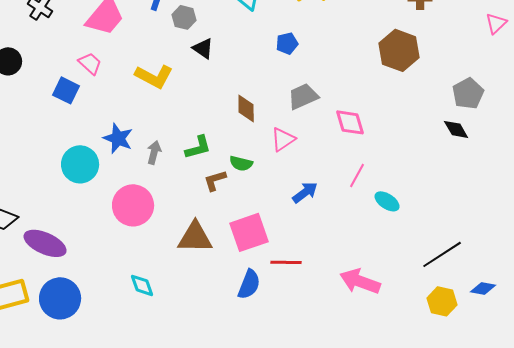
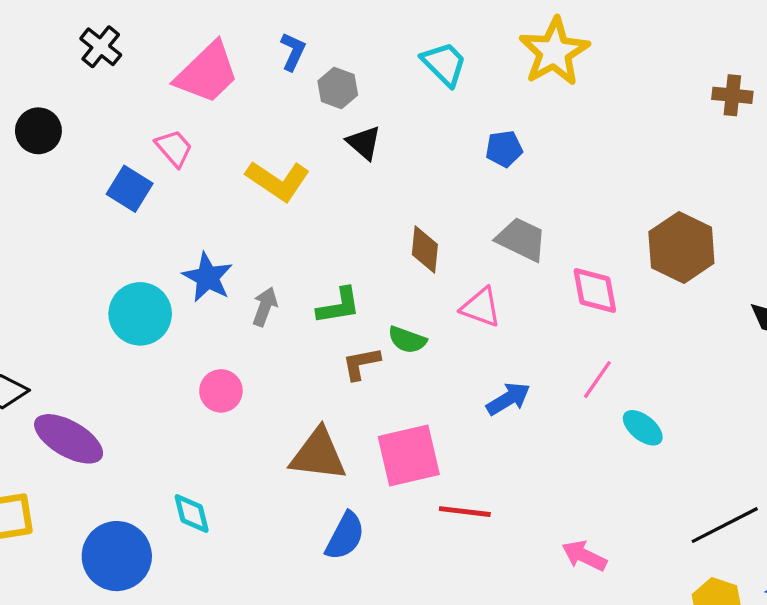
brown hexagon: (399, 50) -> (681, 247), moved
gray trapezoid: (303, 96) -> (521, 239), turned 44
pink triangle: (283, 139) -> (481, 307), turned 48
pink circle: (133, 205) -> (221, 391), size x0.6
pink arrow: (360, 281) -> (584, 556), size x0.7
blue semicircle: (249, 284) -> (345, 536), moved
cyan diamond: (142, 285) -> (192, 514), moved
blue circle: (60, 298) -> (117, 556), moved

